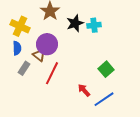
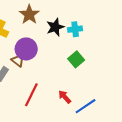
green square: (106, 69) -> (76, 59), moved
red line: (52, 73) -> (31, 95), moved

